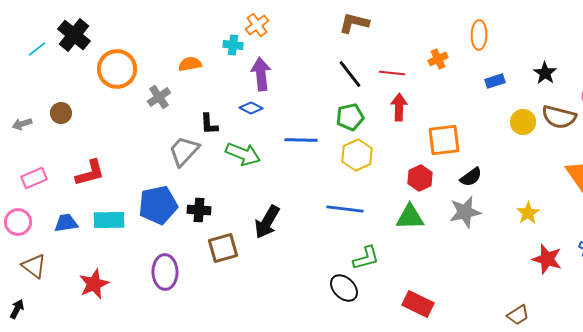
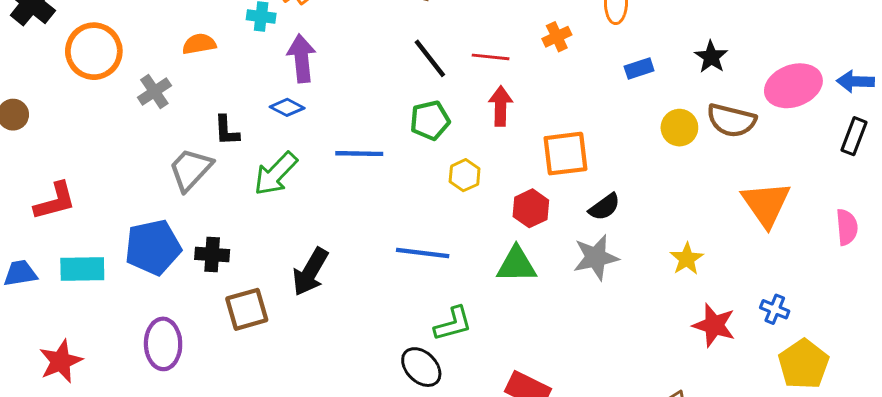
green arrow: (243, 154) -> (276, 174), turned 112
yellow hexagon: (357, 155) -> (465, 175), moved, size x0.7

